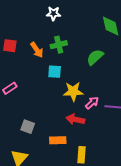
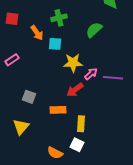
orange arrow: (37, 50) -> (37, 33), moved
red arrow: (75, 119) -> (75, 90), turned -48

